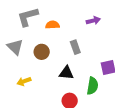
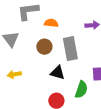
gray rectangle: (75, 47) -> (70, 49), size x1.6
brown circle: (42, 52) -> (44, 47), moved

